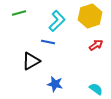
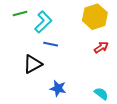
cyan L-shape: (57, 21) -> (43, 22), moved

